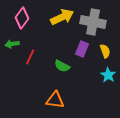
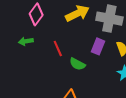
red line: (30, 57) -> (58, 48), moved, turned -49

